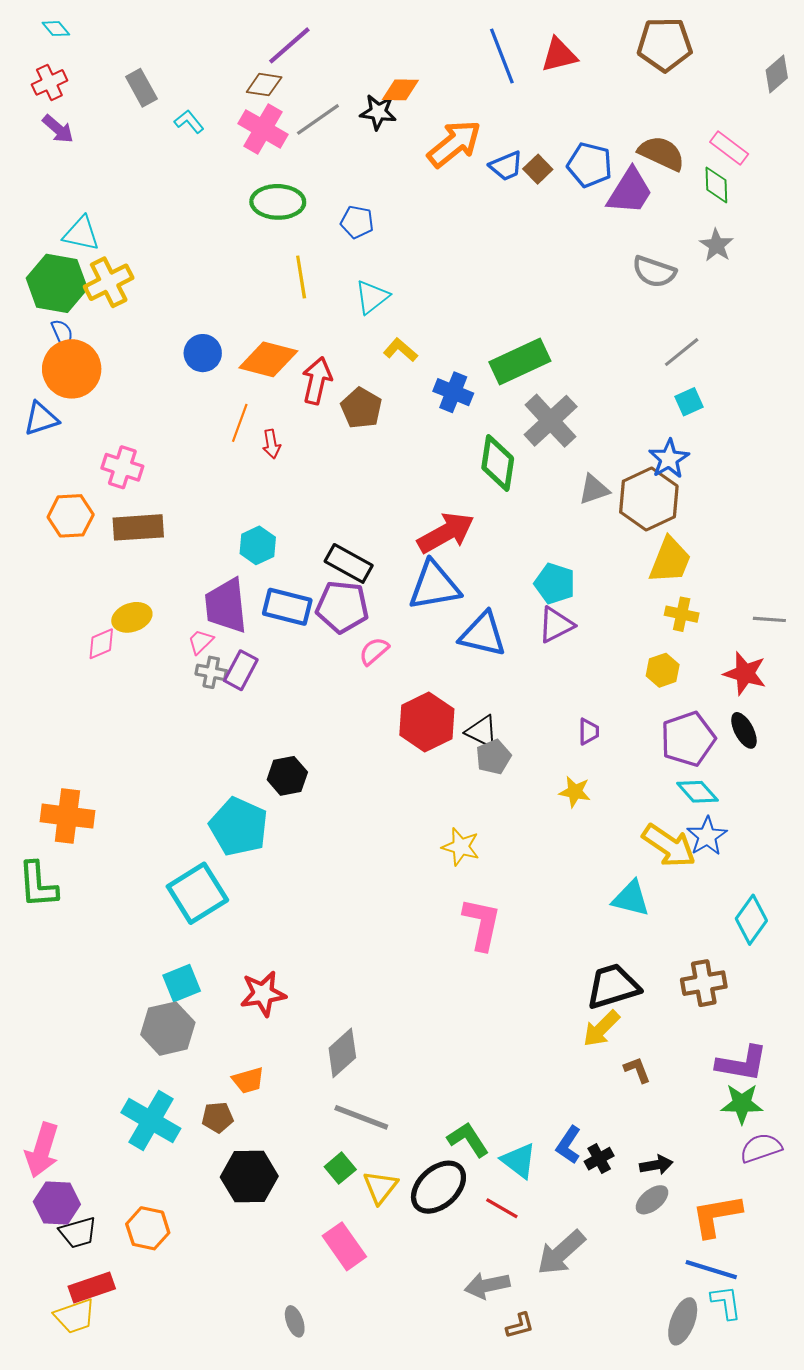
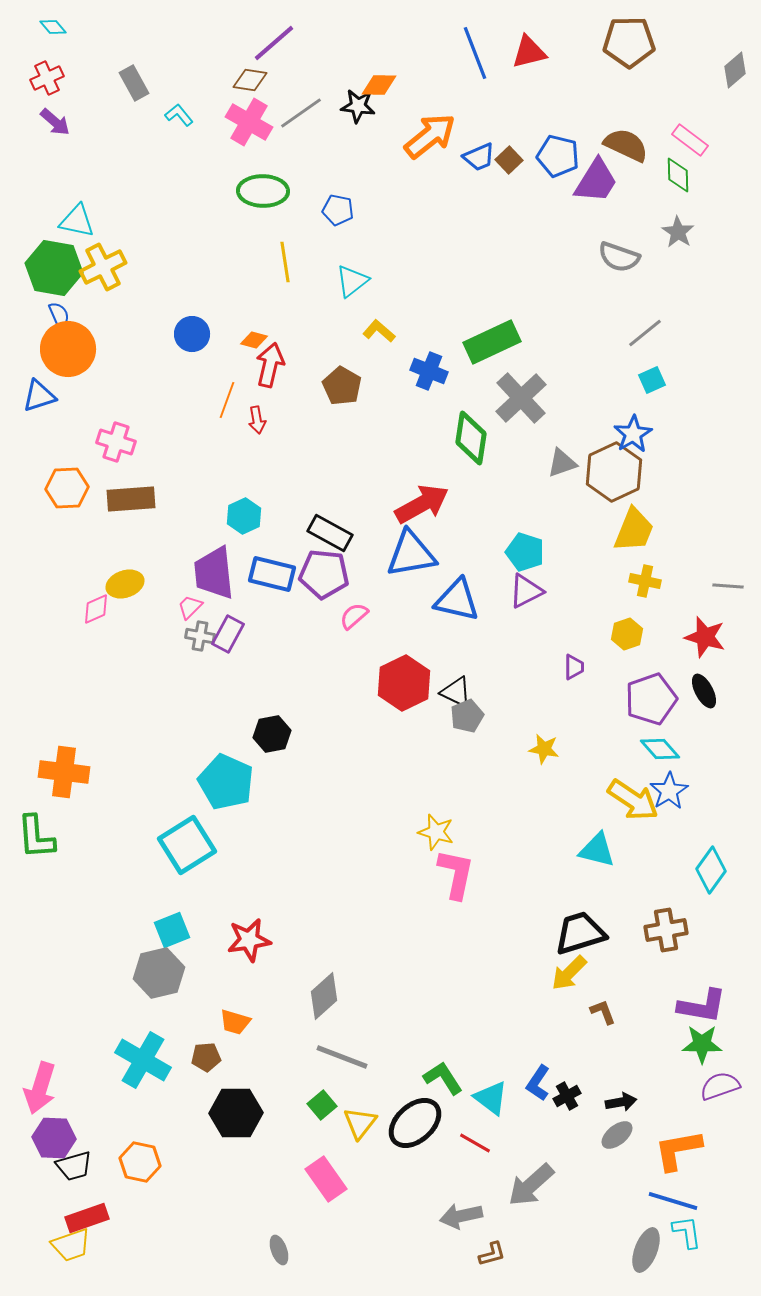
orange diamond: (268, 359) -> (254, 340), size x0.5
red arrow: (317, 381) -> (270, 365), moved
purple trapezoid: (589, 732) -> (574, 667), moved
yellow star: (461, 847) -> (436, 832), moved
orange trapezoid: (248, 1080) -> (235, 1022), turned 32

